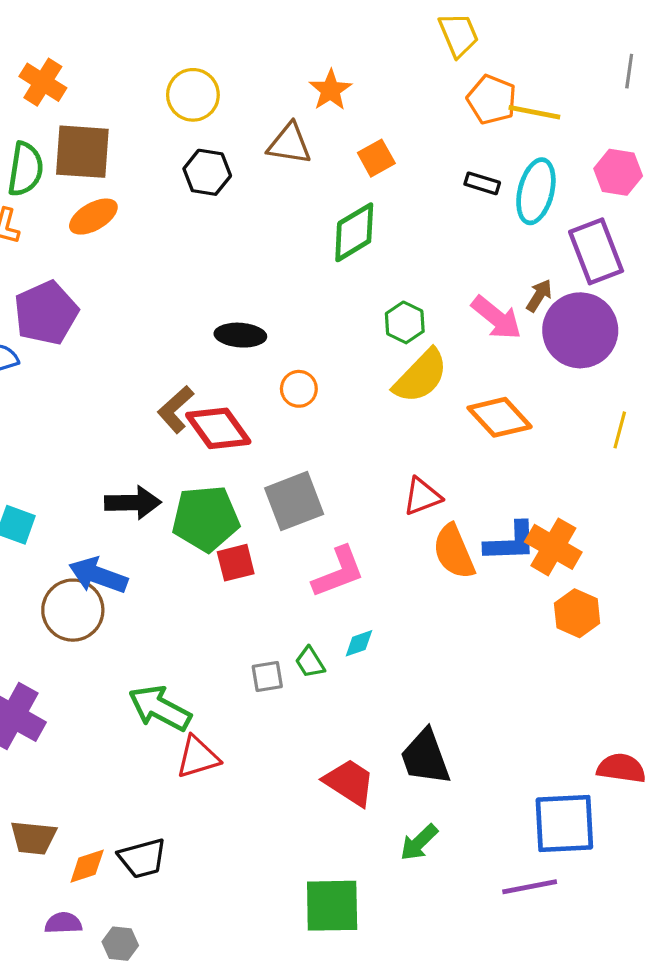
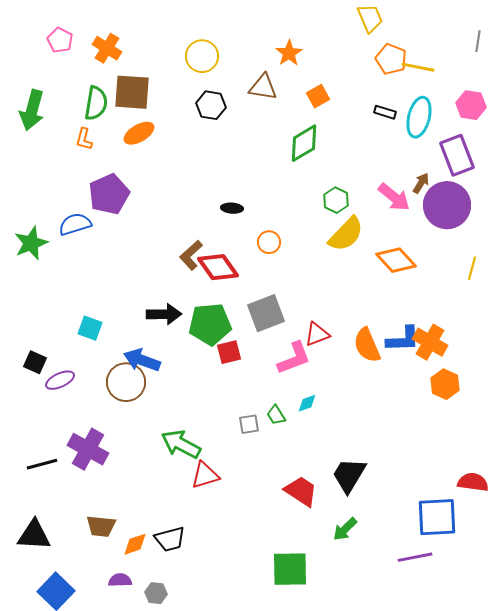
black ellipse: (240, 335) -> (232, 208), size x0.7
red triangle: (422, 496) -> (317, 334), moved
black trapezoid: (425, 757) -> (349, 475), turned 51

